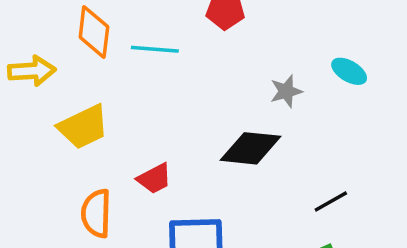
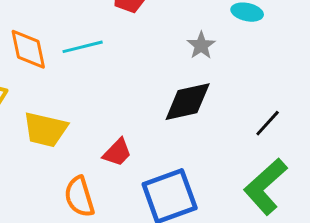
yellow trapezoid: (83, 127) -> (45, 130), turned 57

